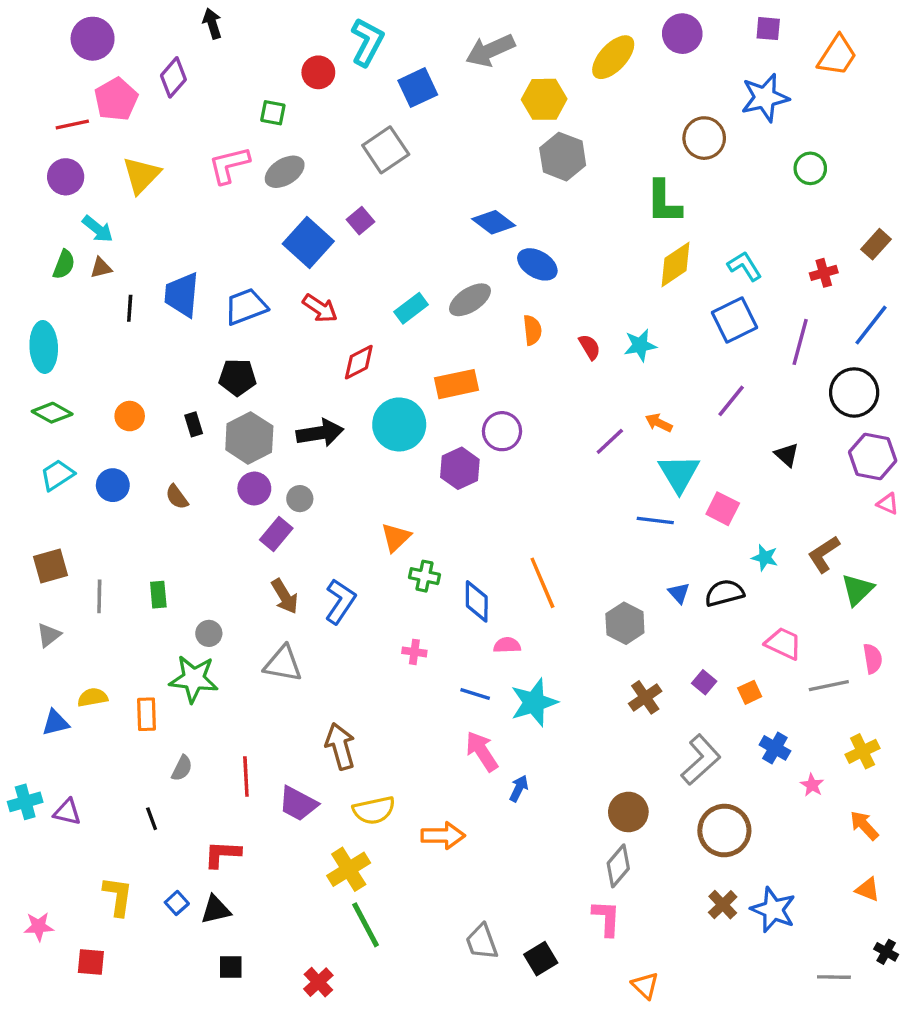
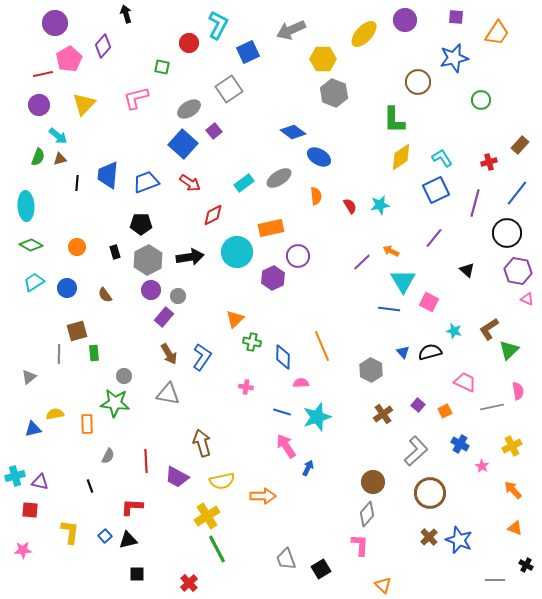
gray ellipse: (285, 172) -> (189, 109), moved
brown square: (50, 566) -> (77, 331), moved
red square: (91, 962) -> (30, 510), moved

